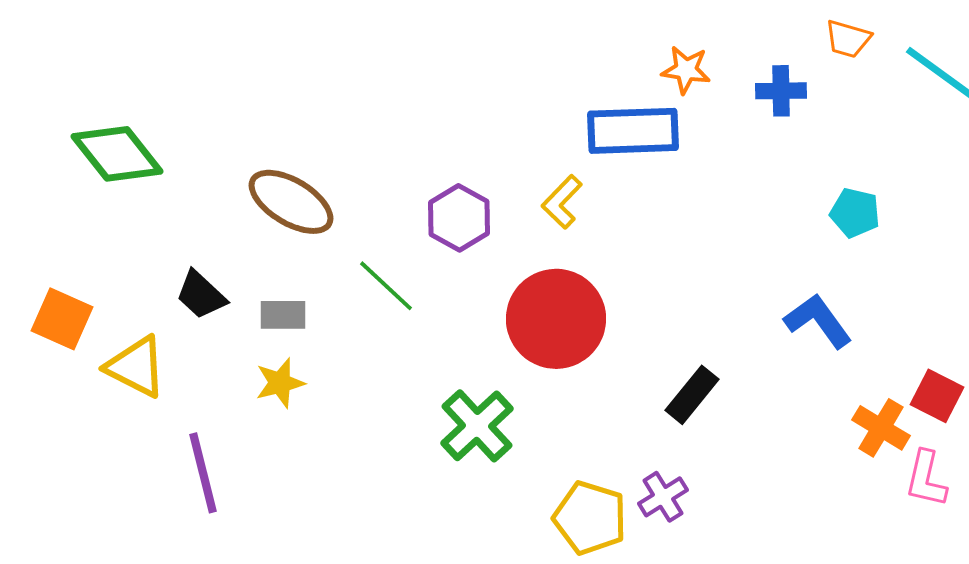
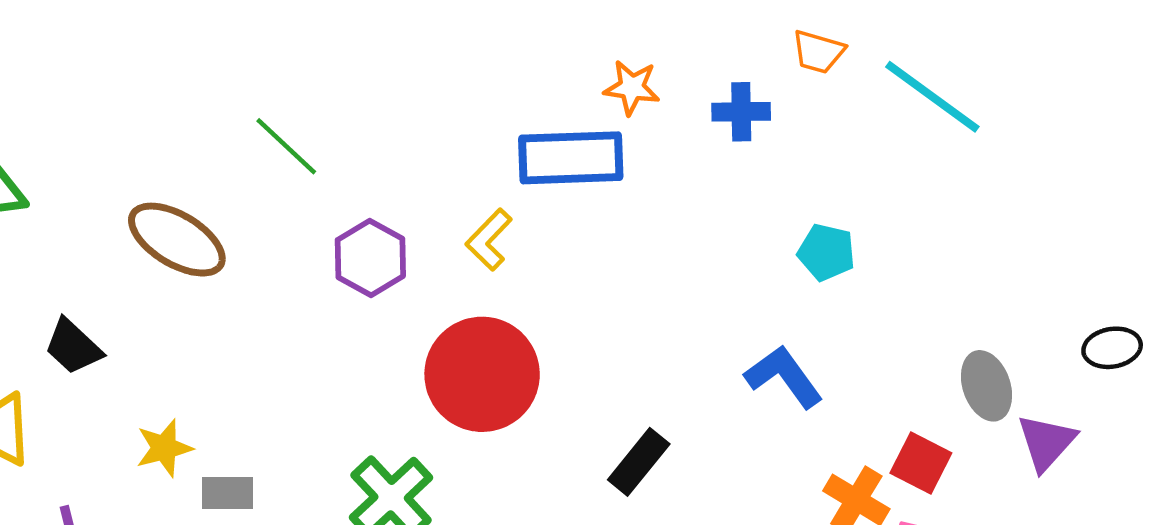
green line: (386, 286) -> (286, 146), moved
gray rectangle: (283, 315) -> (228, 493), moved

